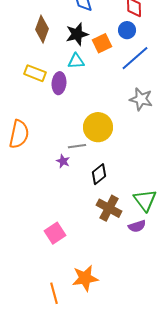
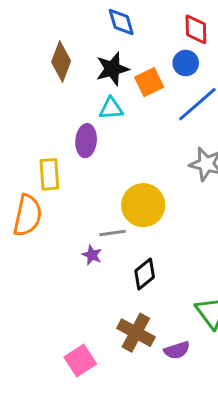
yellow rectangle: (35, 73) -> (49, 174), moved, turned 65
brown cross: (109, 208) -> (136, 333), moved
purple semicircle: (137, 226) -> (177, 350), moved

